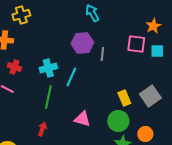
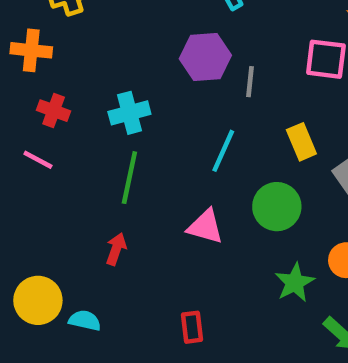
cyan line: (71, 77) -> (223, 151), moved
yellow rectangle: (124, 98) -> (301, 142), moved
green circle: (118, 121) -> (277, 207), moved

